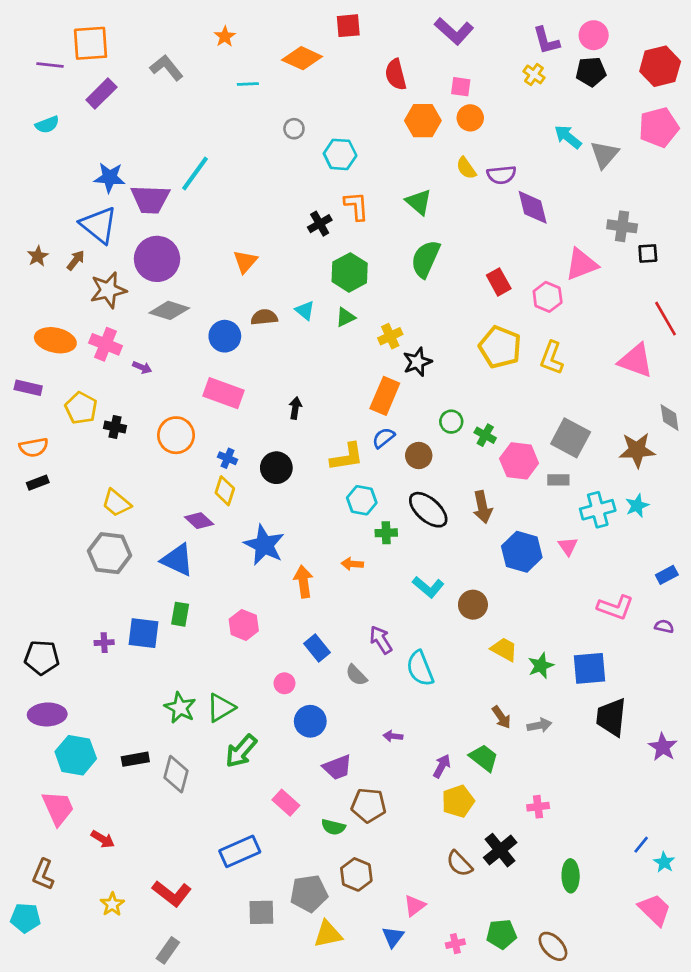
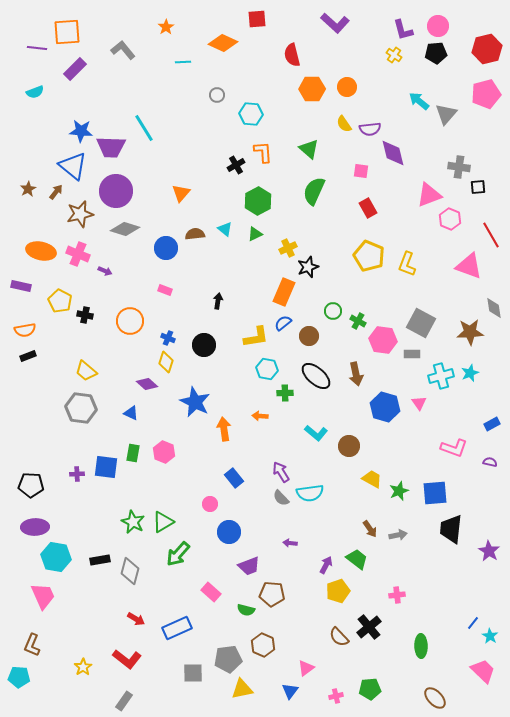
pink square: (461, 87) -> (361, 171), moved
cyan line: (195, 173) -> (144, 128), turned -68
pink hexagon: (548, 297) -> (450, 219), moved
pink rectangle: (223, 393) -> (165, 290), size x0.5
blue triangle: (177, 560) -> (131, 413), size x0.6
pink hexagon: (244, 625) -> (164, 452), moved
cyan semicircle: (420, 668) -> (310, 493), turned -76
gray semicircle: (356, 675) -> (281, 498), moved
red arrow: (103, 839) -> (136, 619), moved
brown ellipse: (553, 946) -> (435, 698), moved

